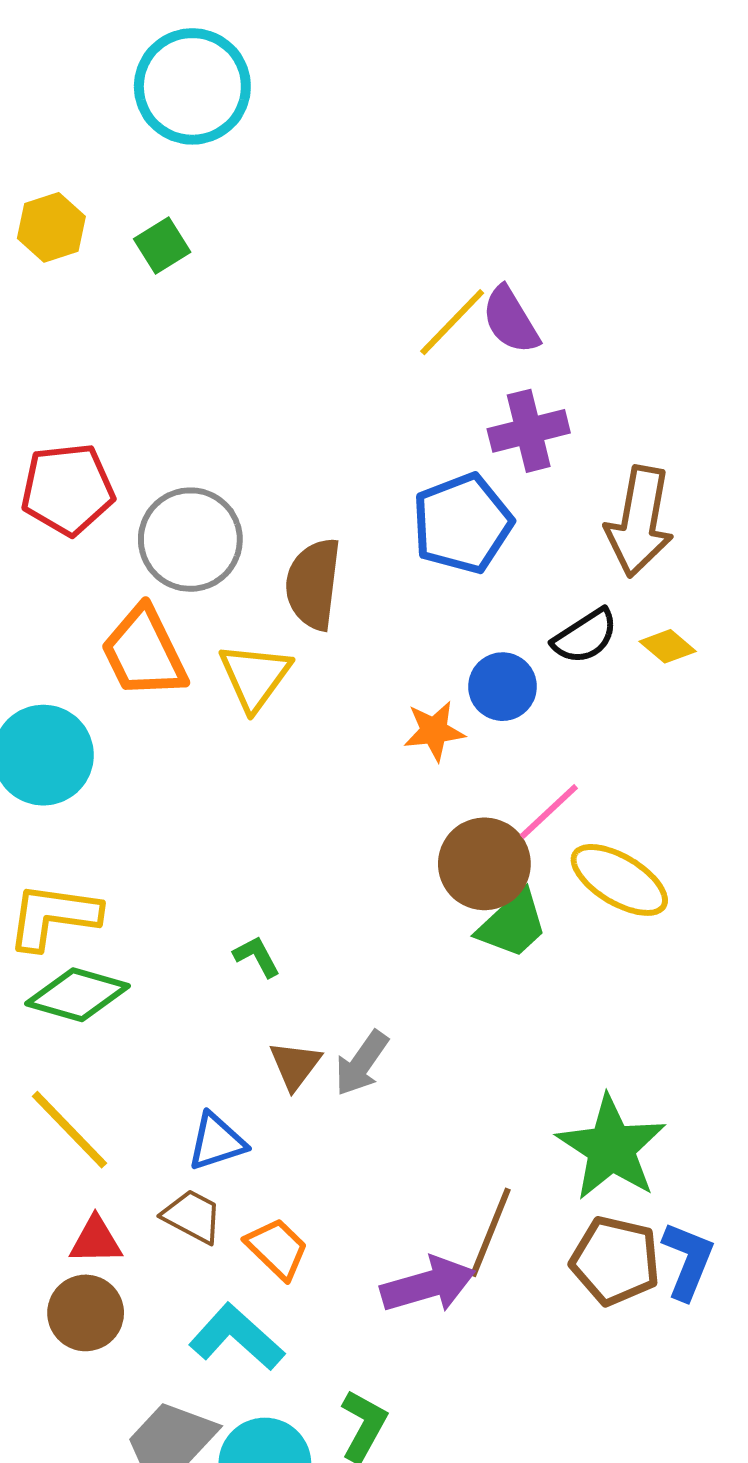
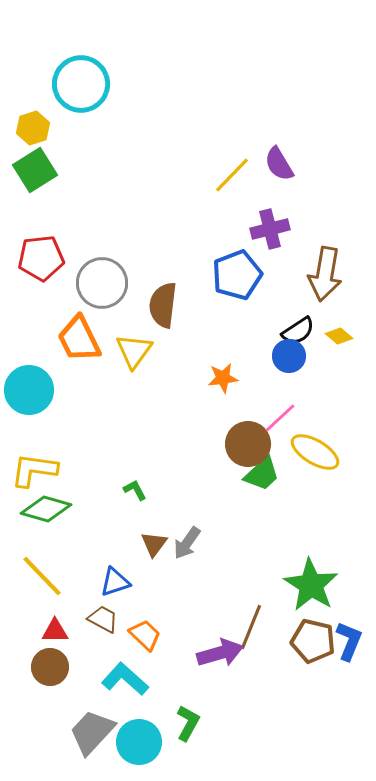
cyan circle: (192, 86) -> (81, 84), moved
green square: (162, 246) -> (35, 170), moved, size x1.6
purple semicircle: (511, 320) -> (279, 164), moved
blue circle: (503, 687) -> (289, 356), moved

